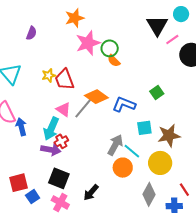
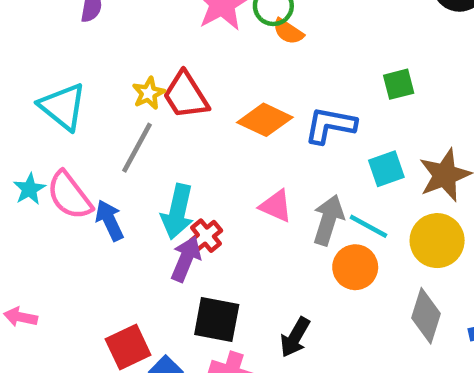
green square: (157, 93) -> (399, 84), turned 32
gray line: (84, 108) -> (137, 148), moved
pink triangle: (63, 109) -> (276, 206), moved
purple arrow: (51, 150) -> (186, 259), turned -66

